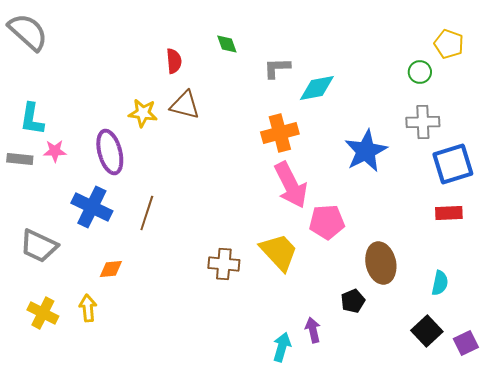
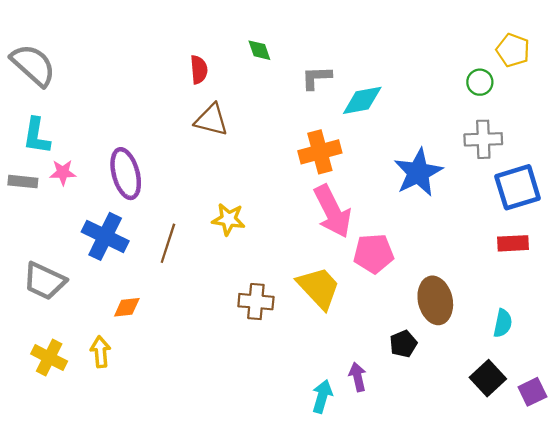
gray semicircle: (28, 32) -> (33, 65), moved
yellow star: (143, 113) -> (228, 219), moved

